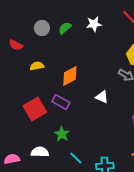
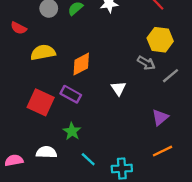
yellow semicircle: (37, 66) -> (43, 52), size x1.5
white triangle: (102, 97) -> (118, 88), turned 32
red square: (35, 109) -> (41, 102), turned -35

